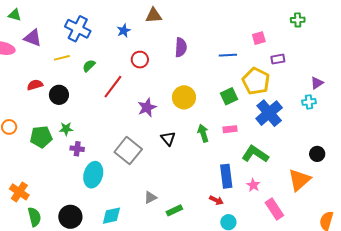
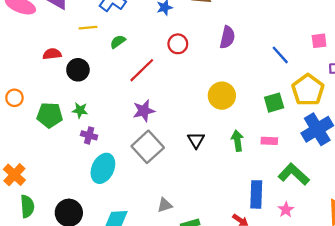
blue line: (228, 55) -> (280, 55), turned 42
purple star: (147, 107) -> (144, 111), moved

